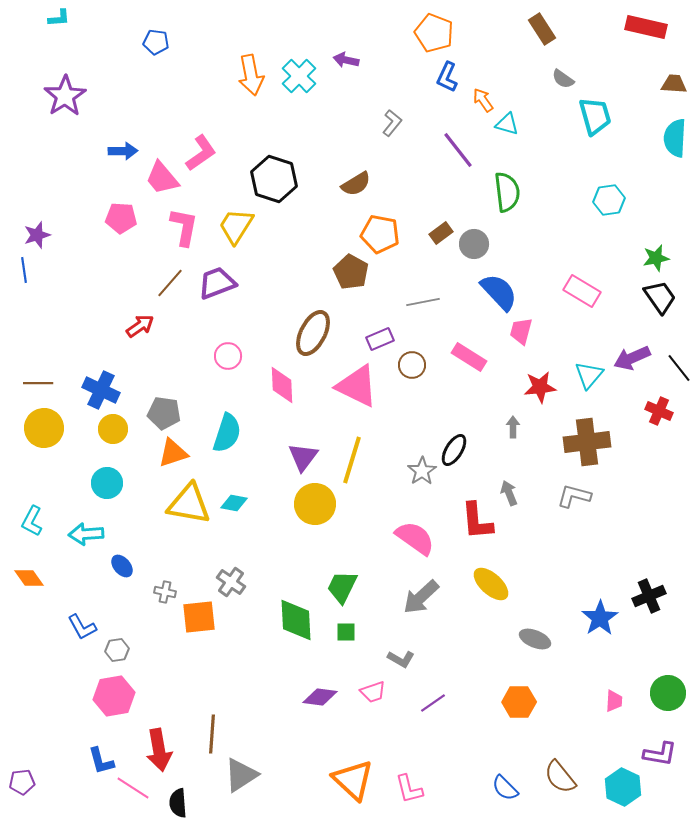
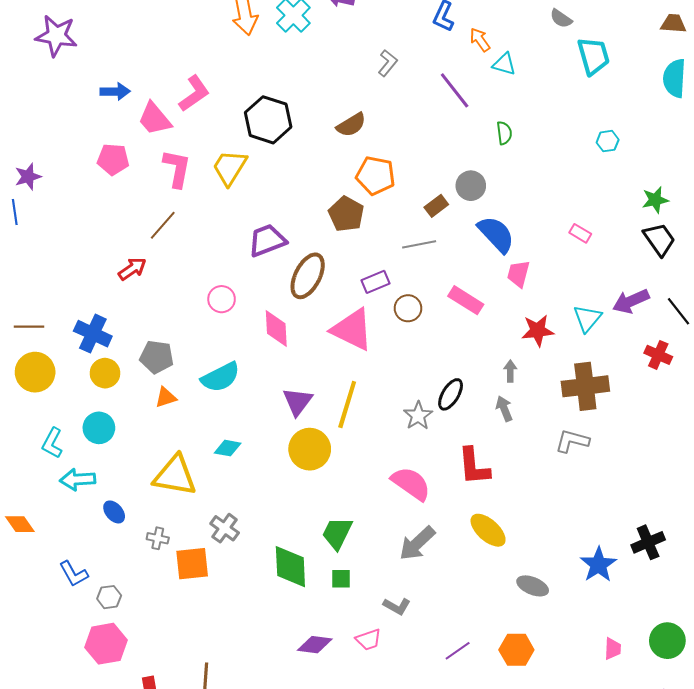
purple star: (65, 96) -> (56, 36), turned -30
green semicircle: (507, 192) -> (504, 133), size x0.6
cyan hexagon: (609, 200) -> (608, 141), size x0.7
brown rectangle: (441, 233) -> (436, 206), moved
purple trapezoid: (217, 283) -> (267, 240), moved
pink rectangle: (582, 291) -> (580, 233), size x0.6
cyan semicircle: (227, 433) -> (221, 377), turned 45
orange triangle: (173, 453) -> (166, 397), size x0.7
gray arrow: (509, 493) -> (504, 409), moved
yellow triangle: (189, 504) -> (175, 475), moved
cyan L-shape: (32, 521) -> (52, 443), moved
purple line: (433, 703) -> (458, 651), moved

